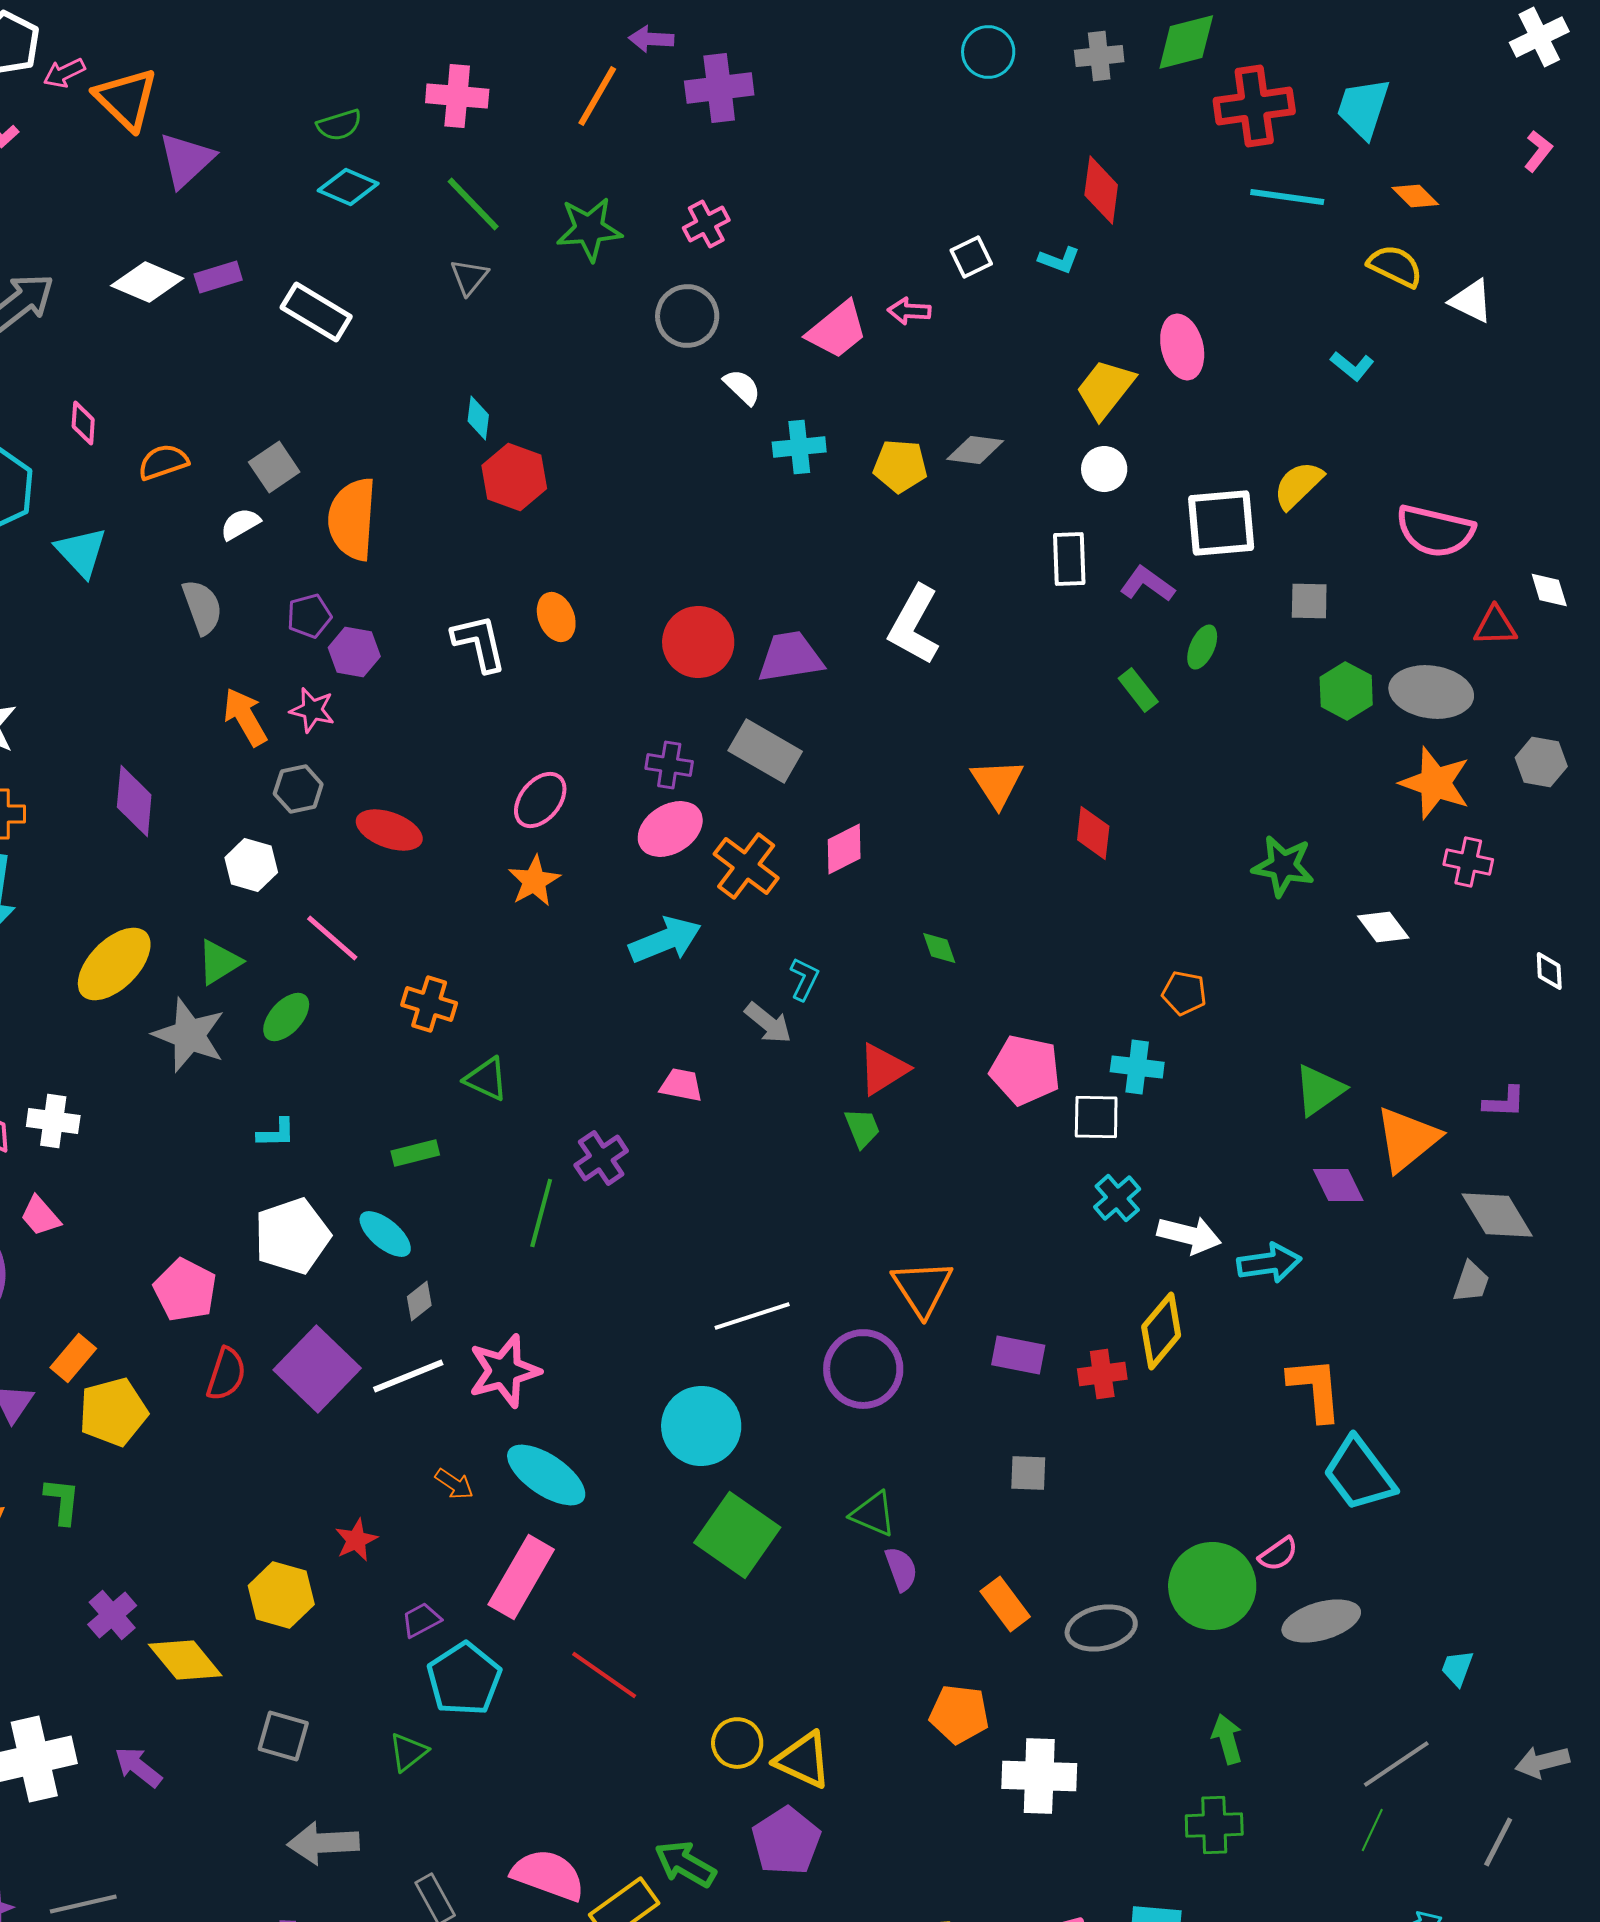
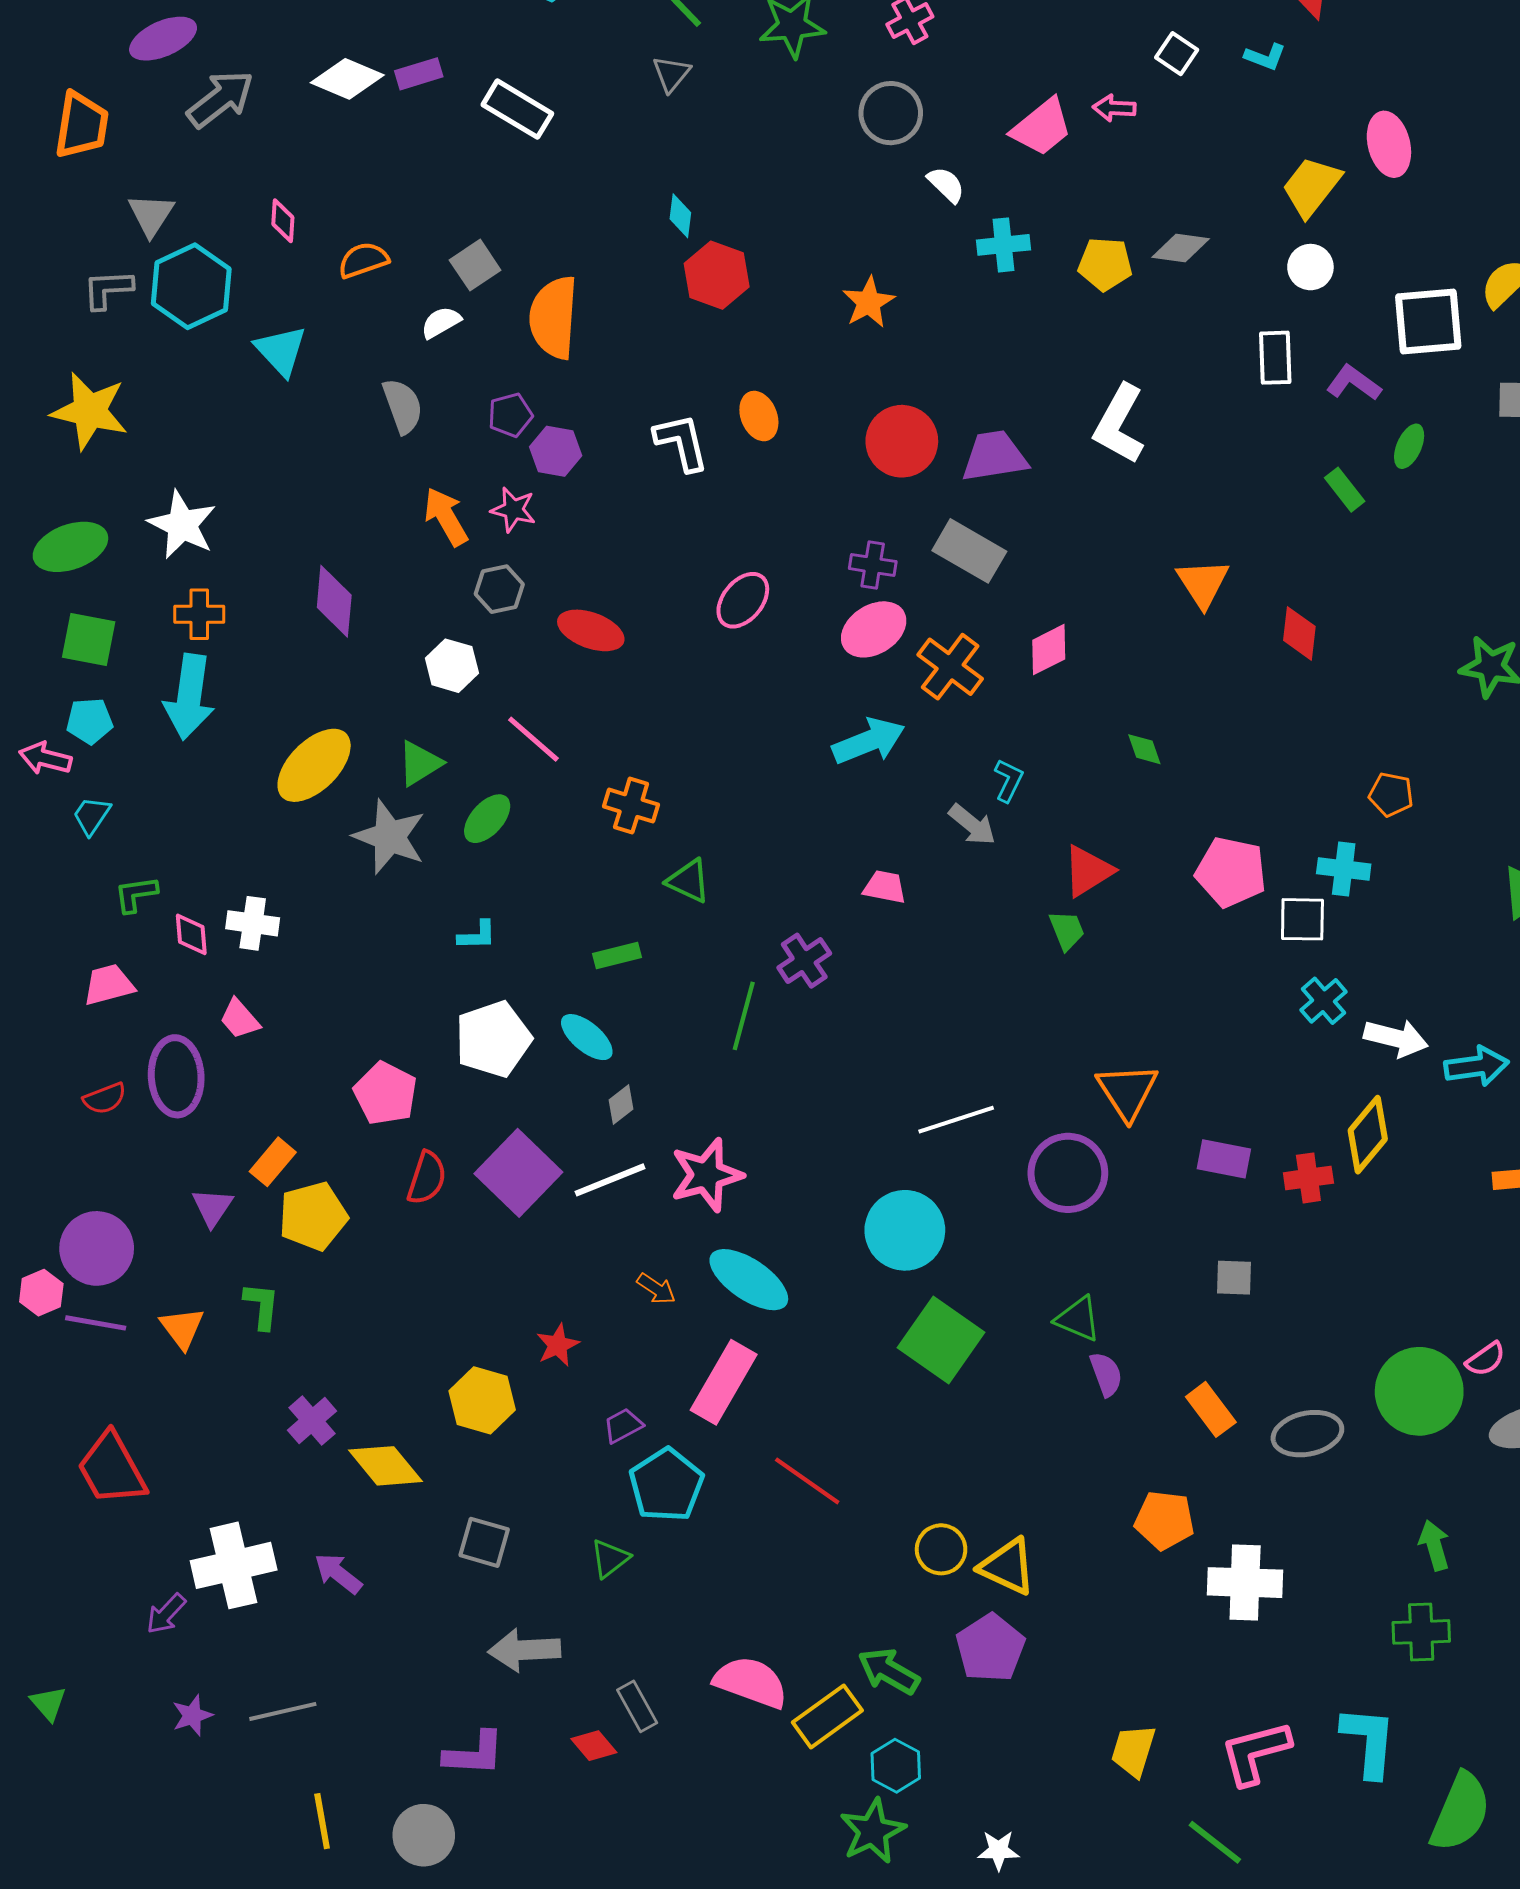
white square: (971, 257) -> (1177, 54), turned -30
orange star: (534, 881) -> (869, 302), moved

